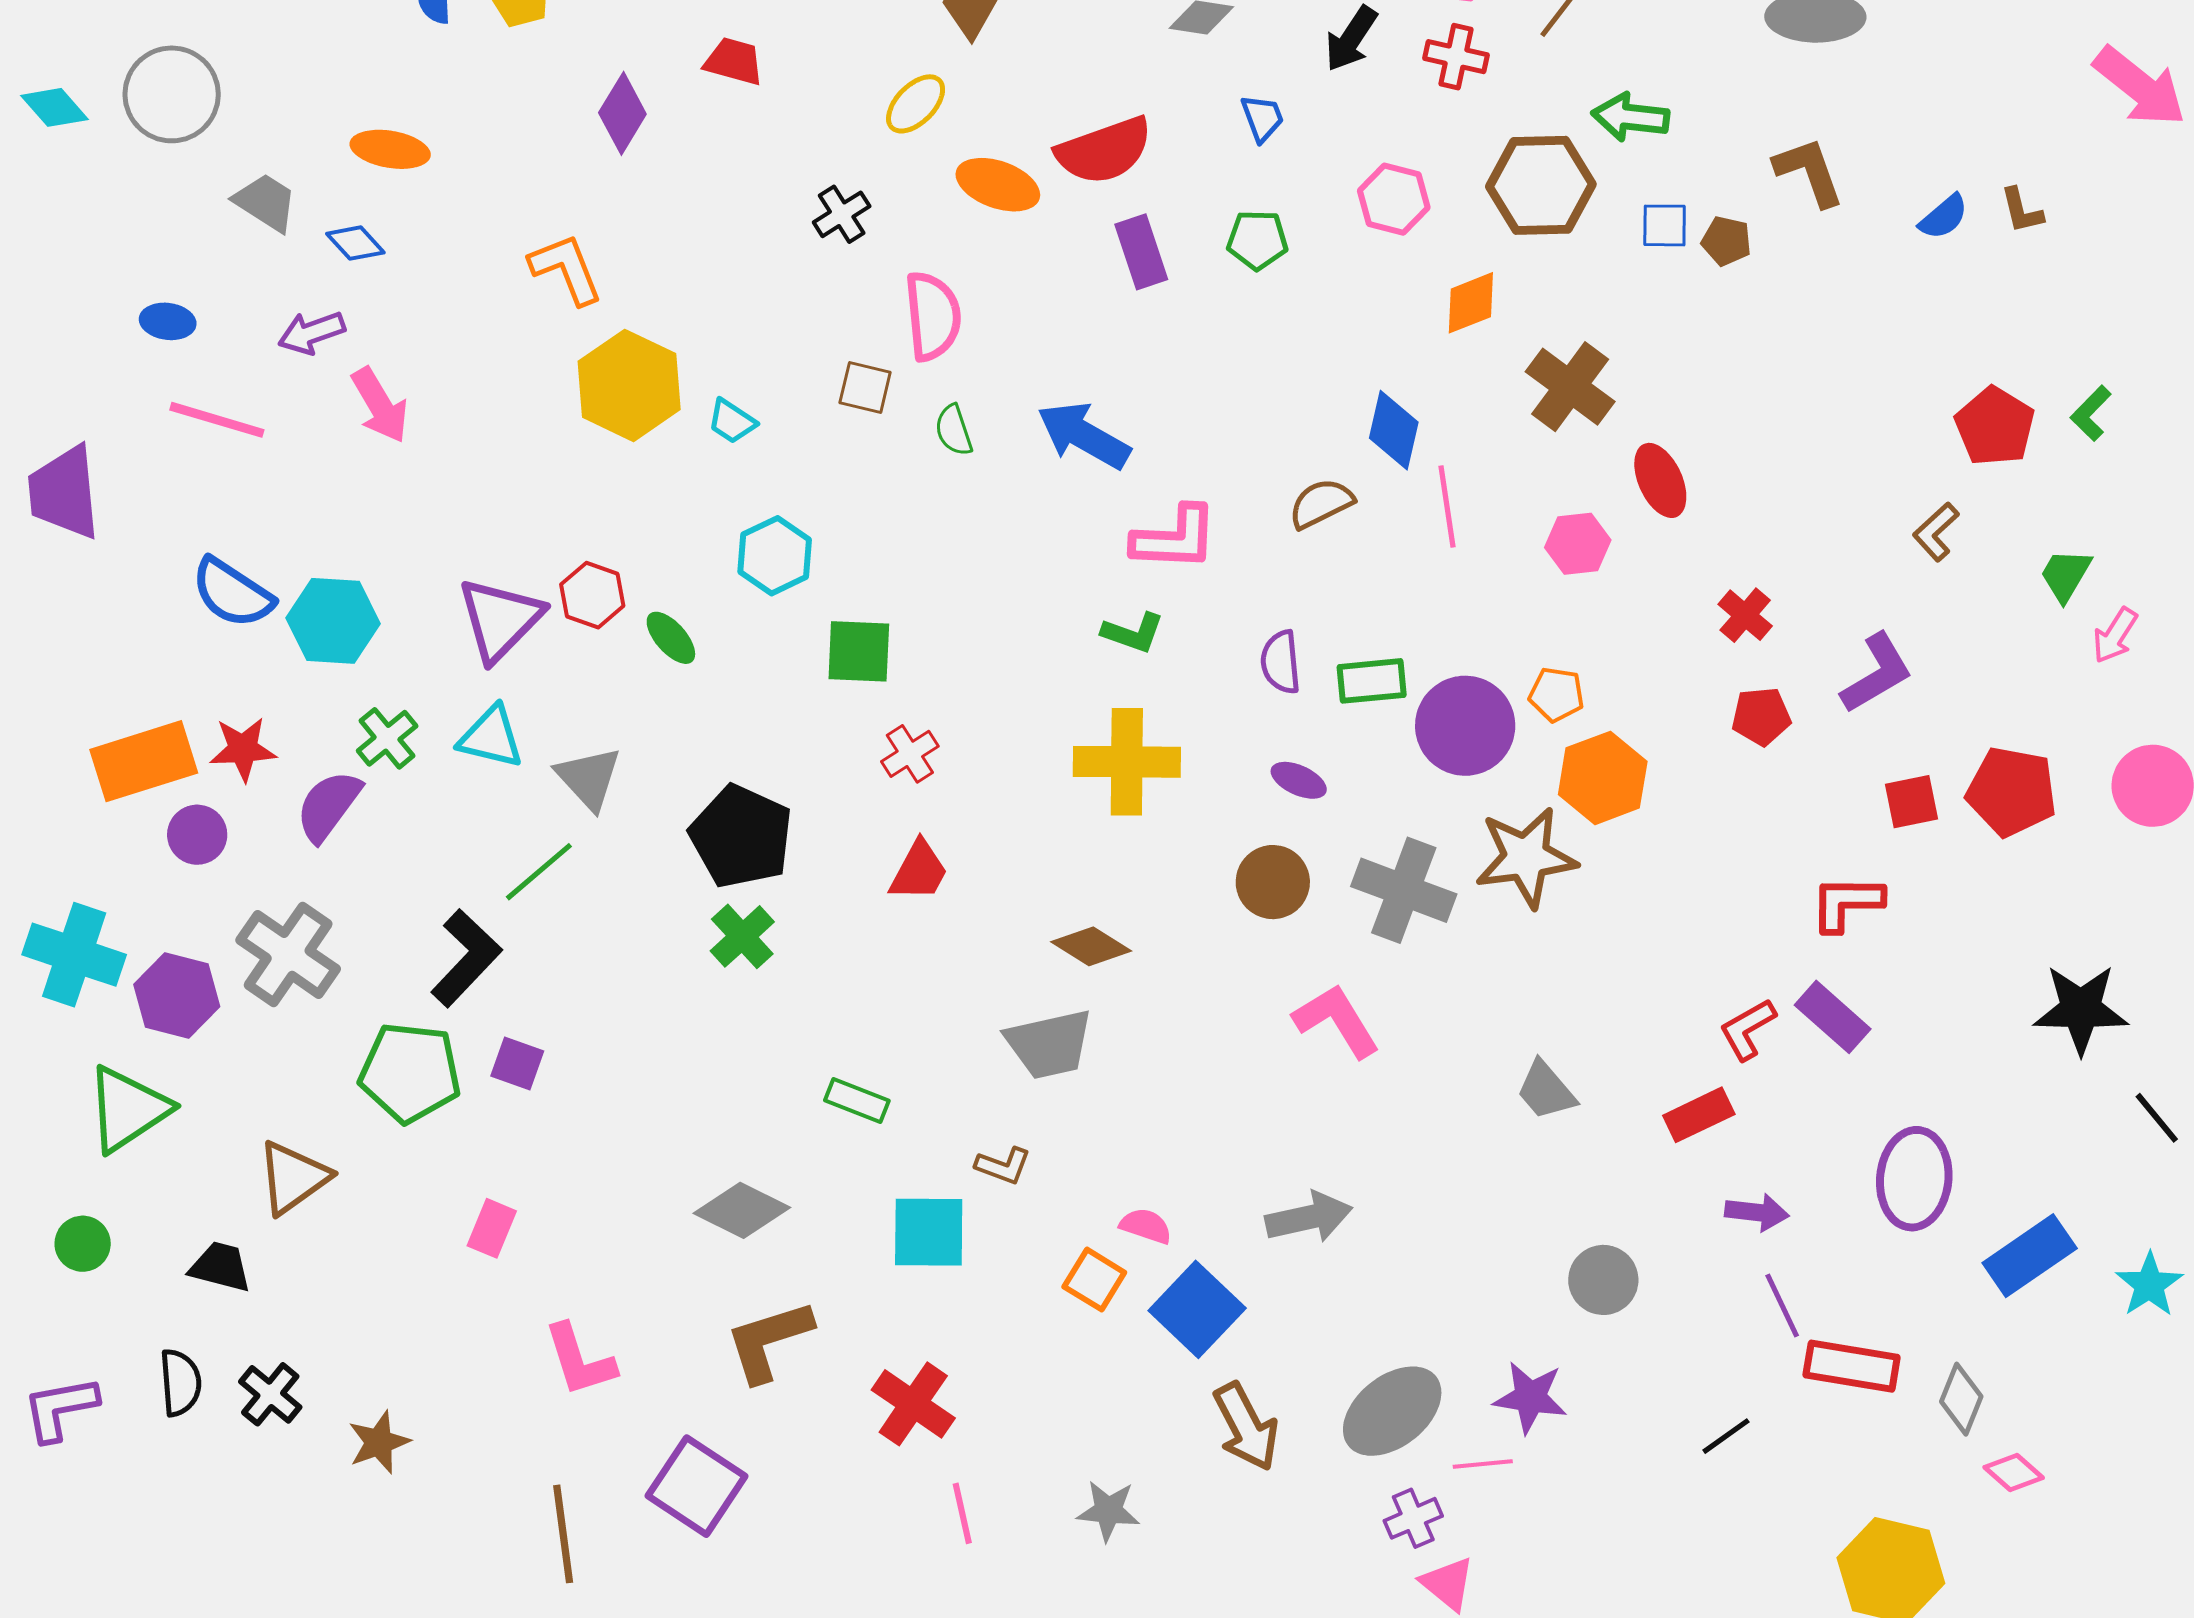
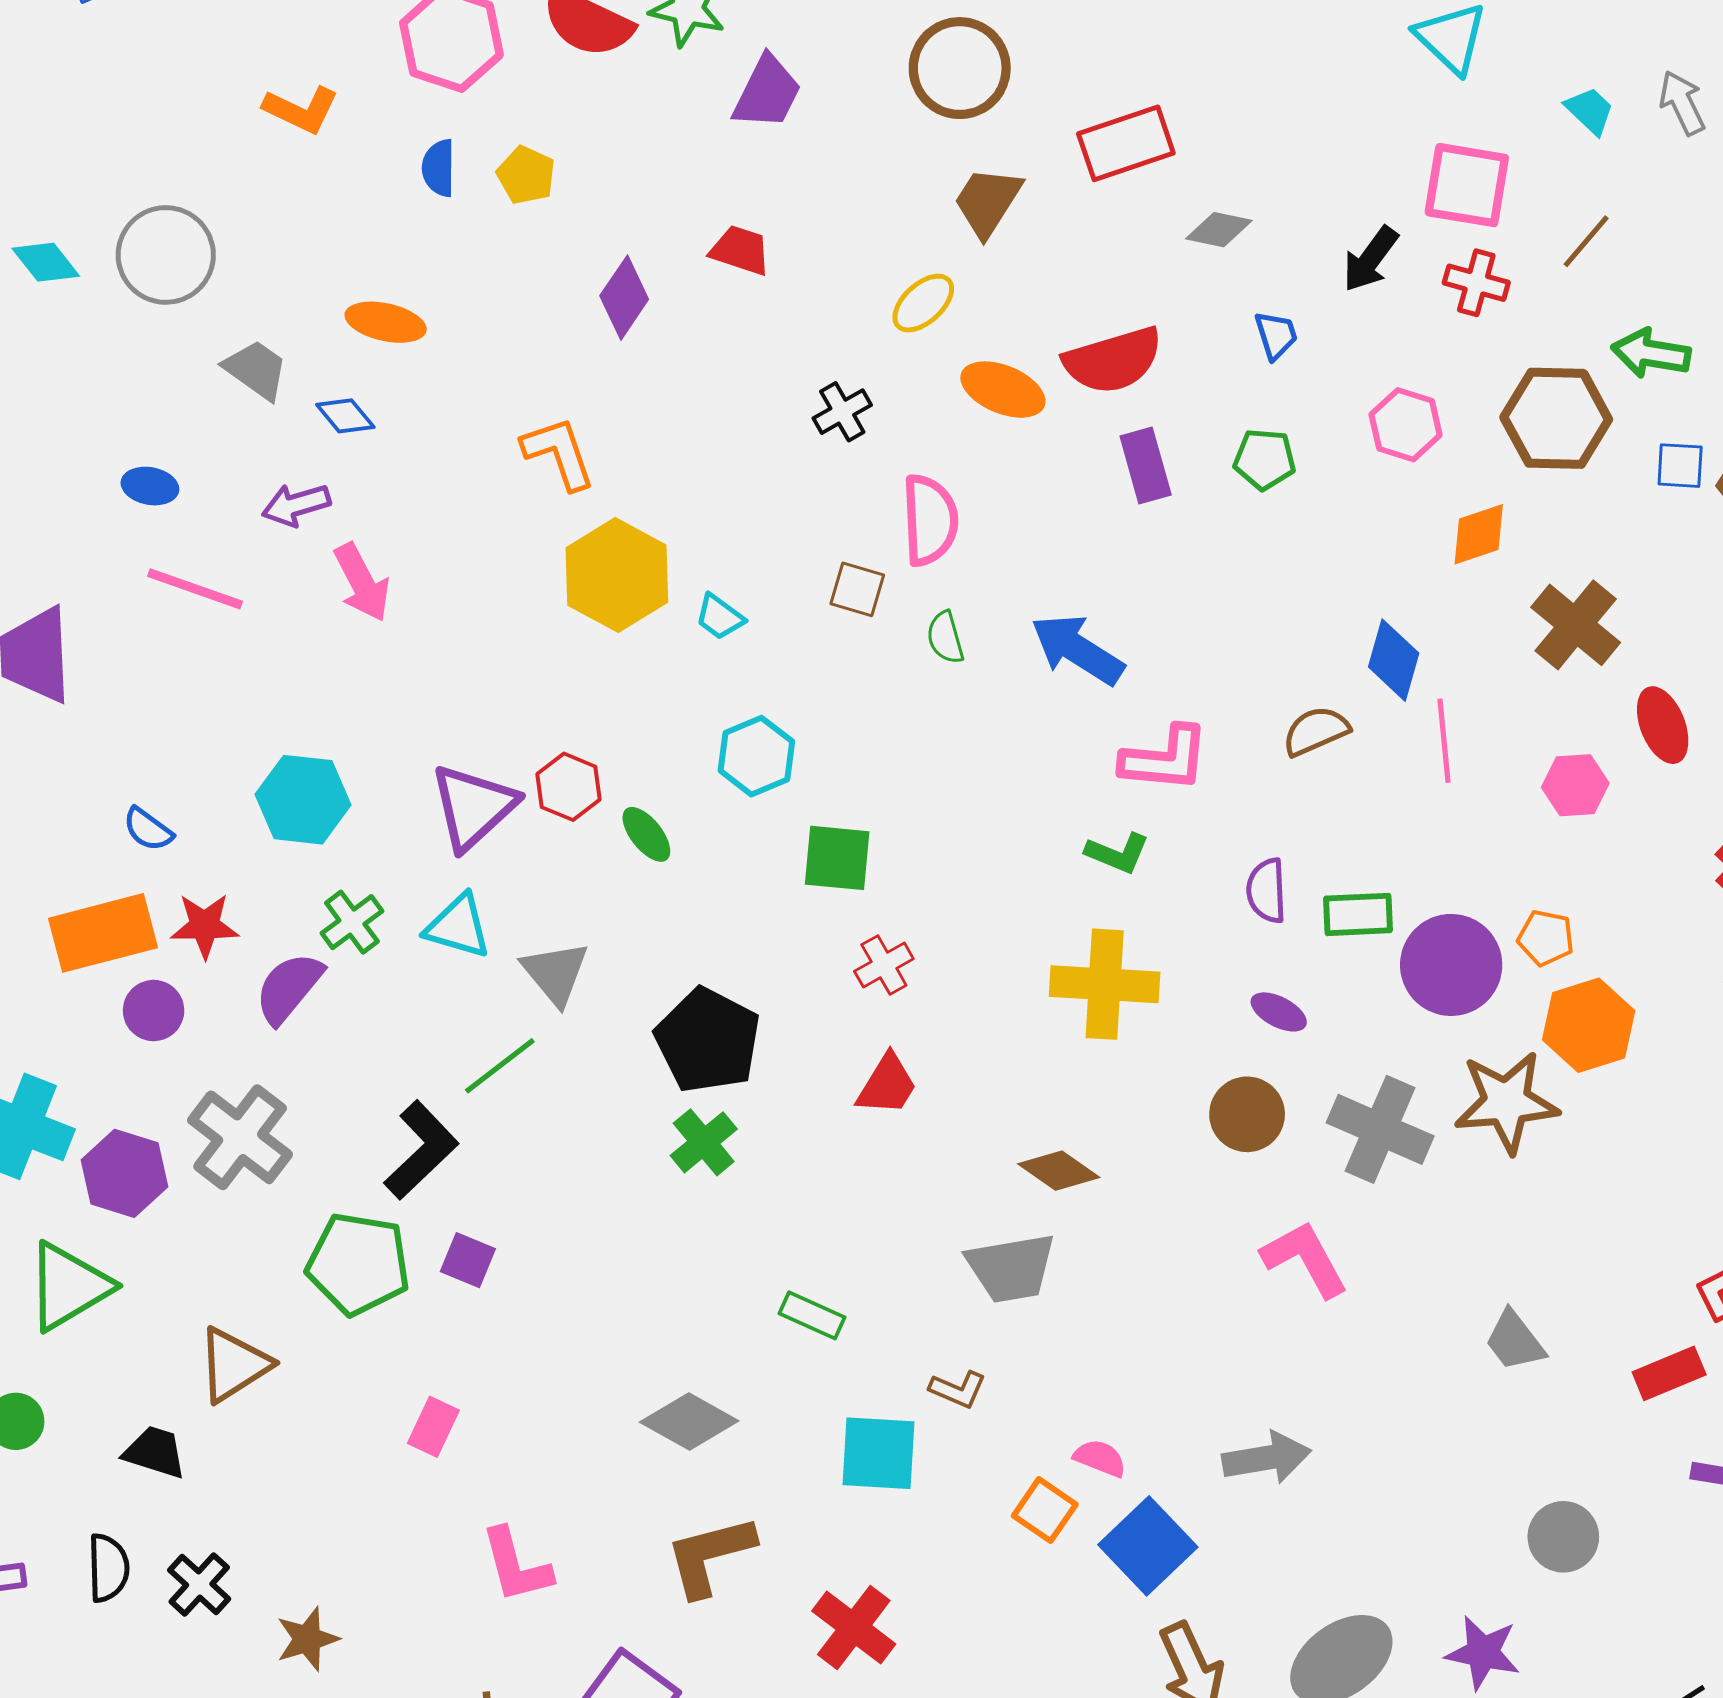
blue semicircle: (232, 593) -> (148, 829), moved, size x0.6

